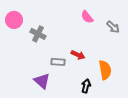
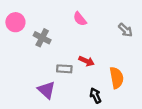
pink semicircle: (87, 17) -> (80, 19), moved
black arrow: (86, 86) -> (95, 96), turned -40

